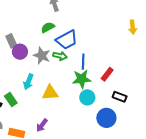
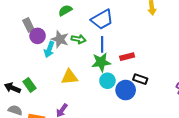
blue trapezoid: (67, 40) -> (102, 20), moved
red rectangle: (107, 74) -> (127, 57), turned 40
cyan arrow: (28, 82) -> (49, 49), moved
blue circle: (106, 118) -> (126, 90), moved

